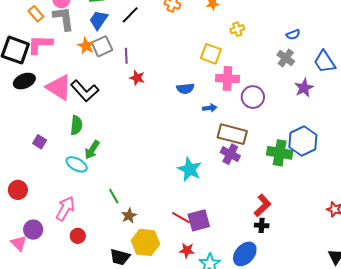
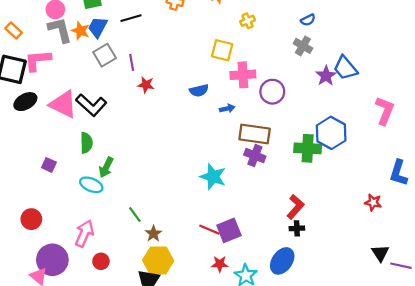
orange rectangle: (36, 14) -> (14, 31), moved
black line: (130, 15) -> (131, 18), turned 36
orange star: (86, 46) -> (80, 31), moved
blue trapezoid: (325, 62) -> (345, 68), moved
purple circle: (33, 230) -> (52, 260), size x1.5
yellow hexagon: (145, 242) -> (158, 260), moved

